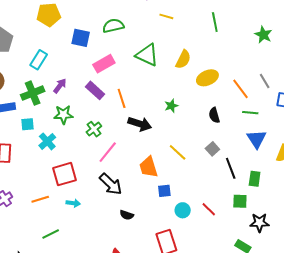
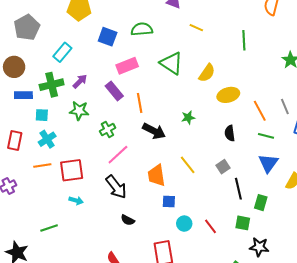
cyan cross: (47, 141) -> (47, 139), moved
orange line: (40, 199) -> (42, 165), moved

